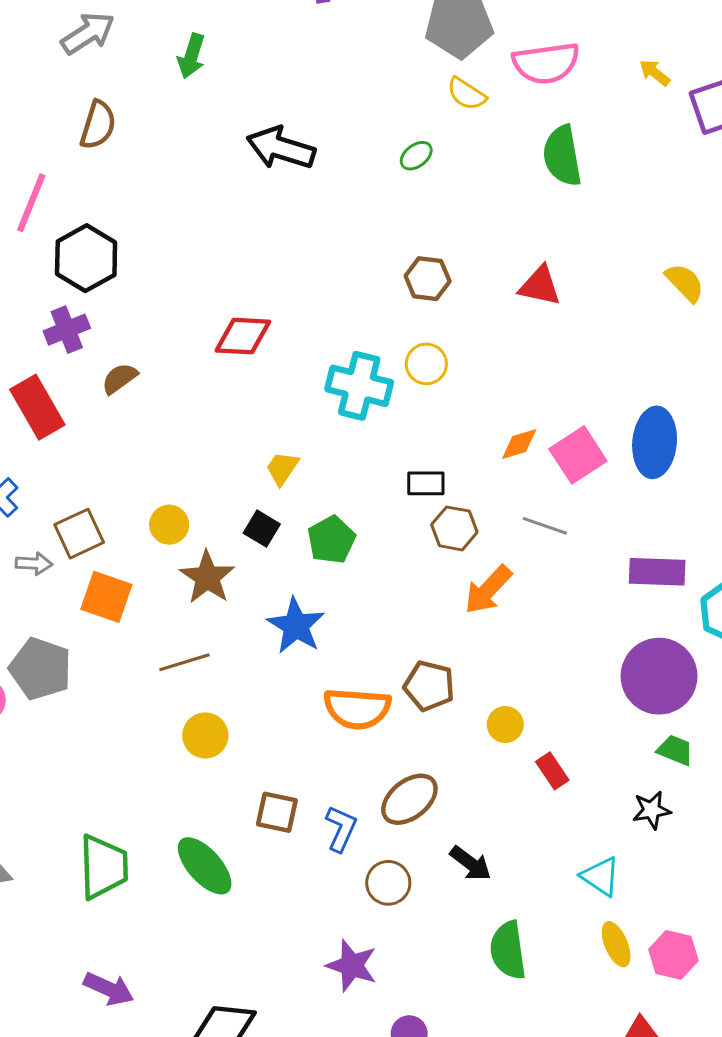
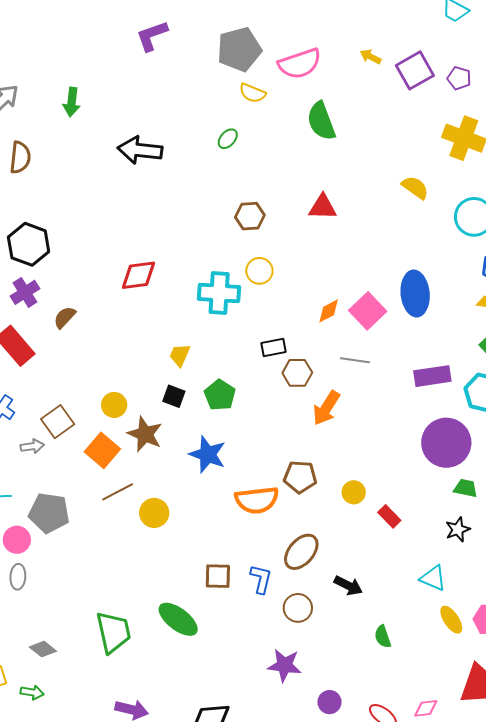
orange square: (106, 597) -> (102, 450), moved, turned 32
brown line: (184, 662) -> (118, 492), moved
yellow circle: (205, 735) -> (154, 513), moved
green semicircle: (508, 950) -> (383, 637), size x0.6

